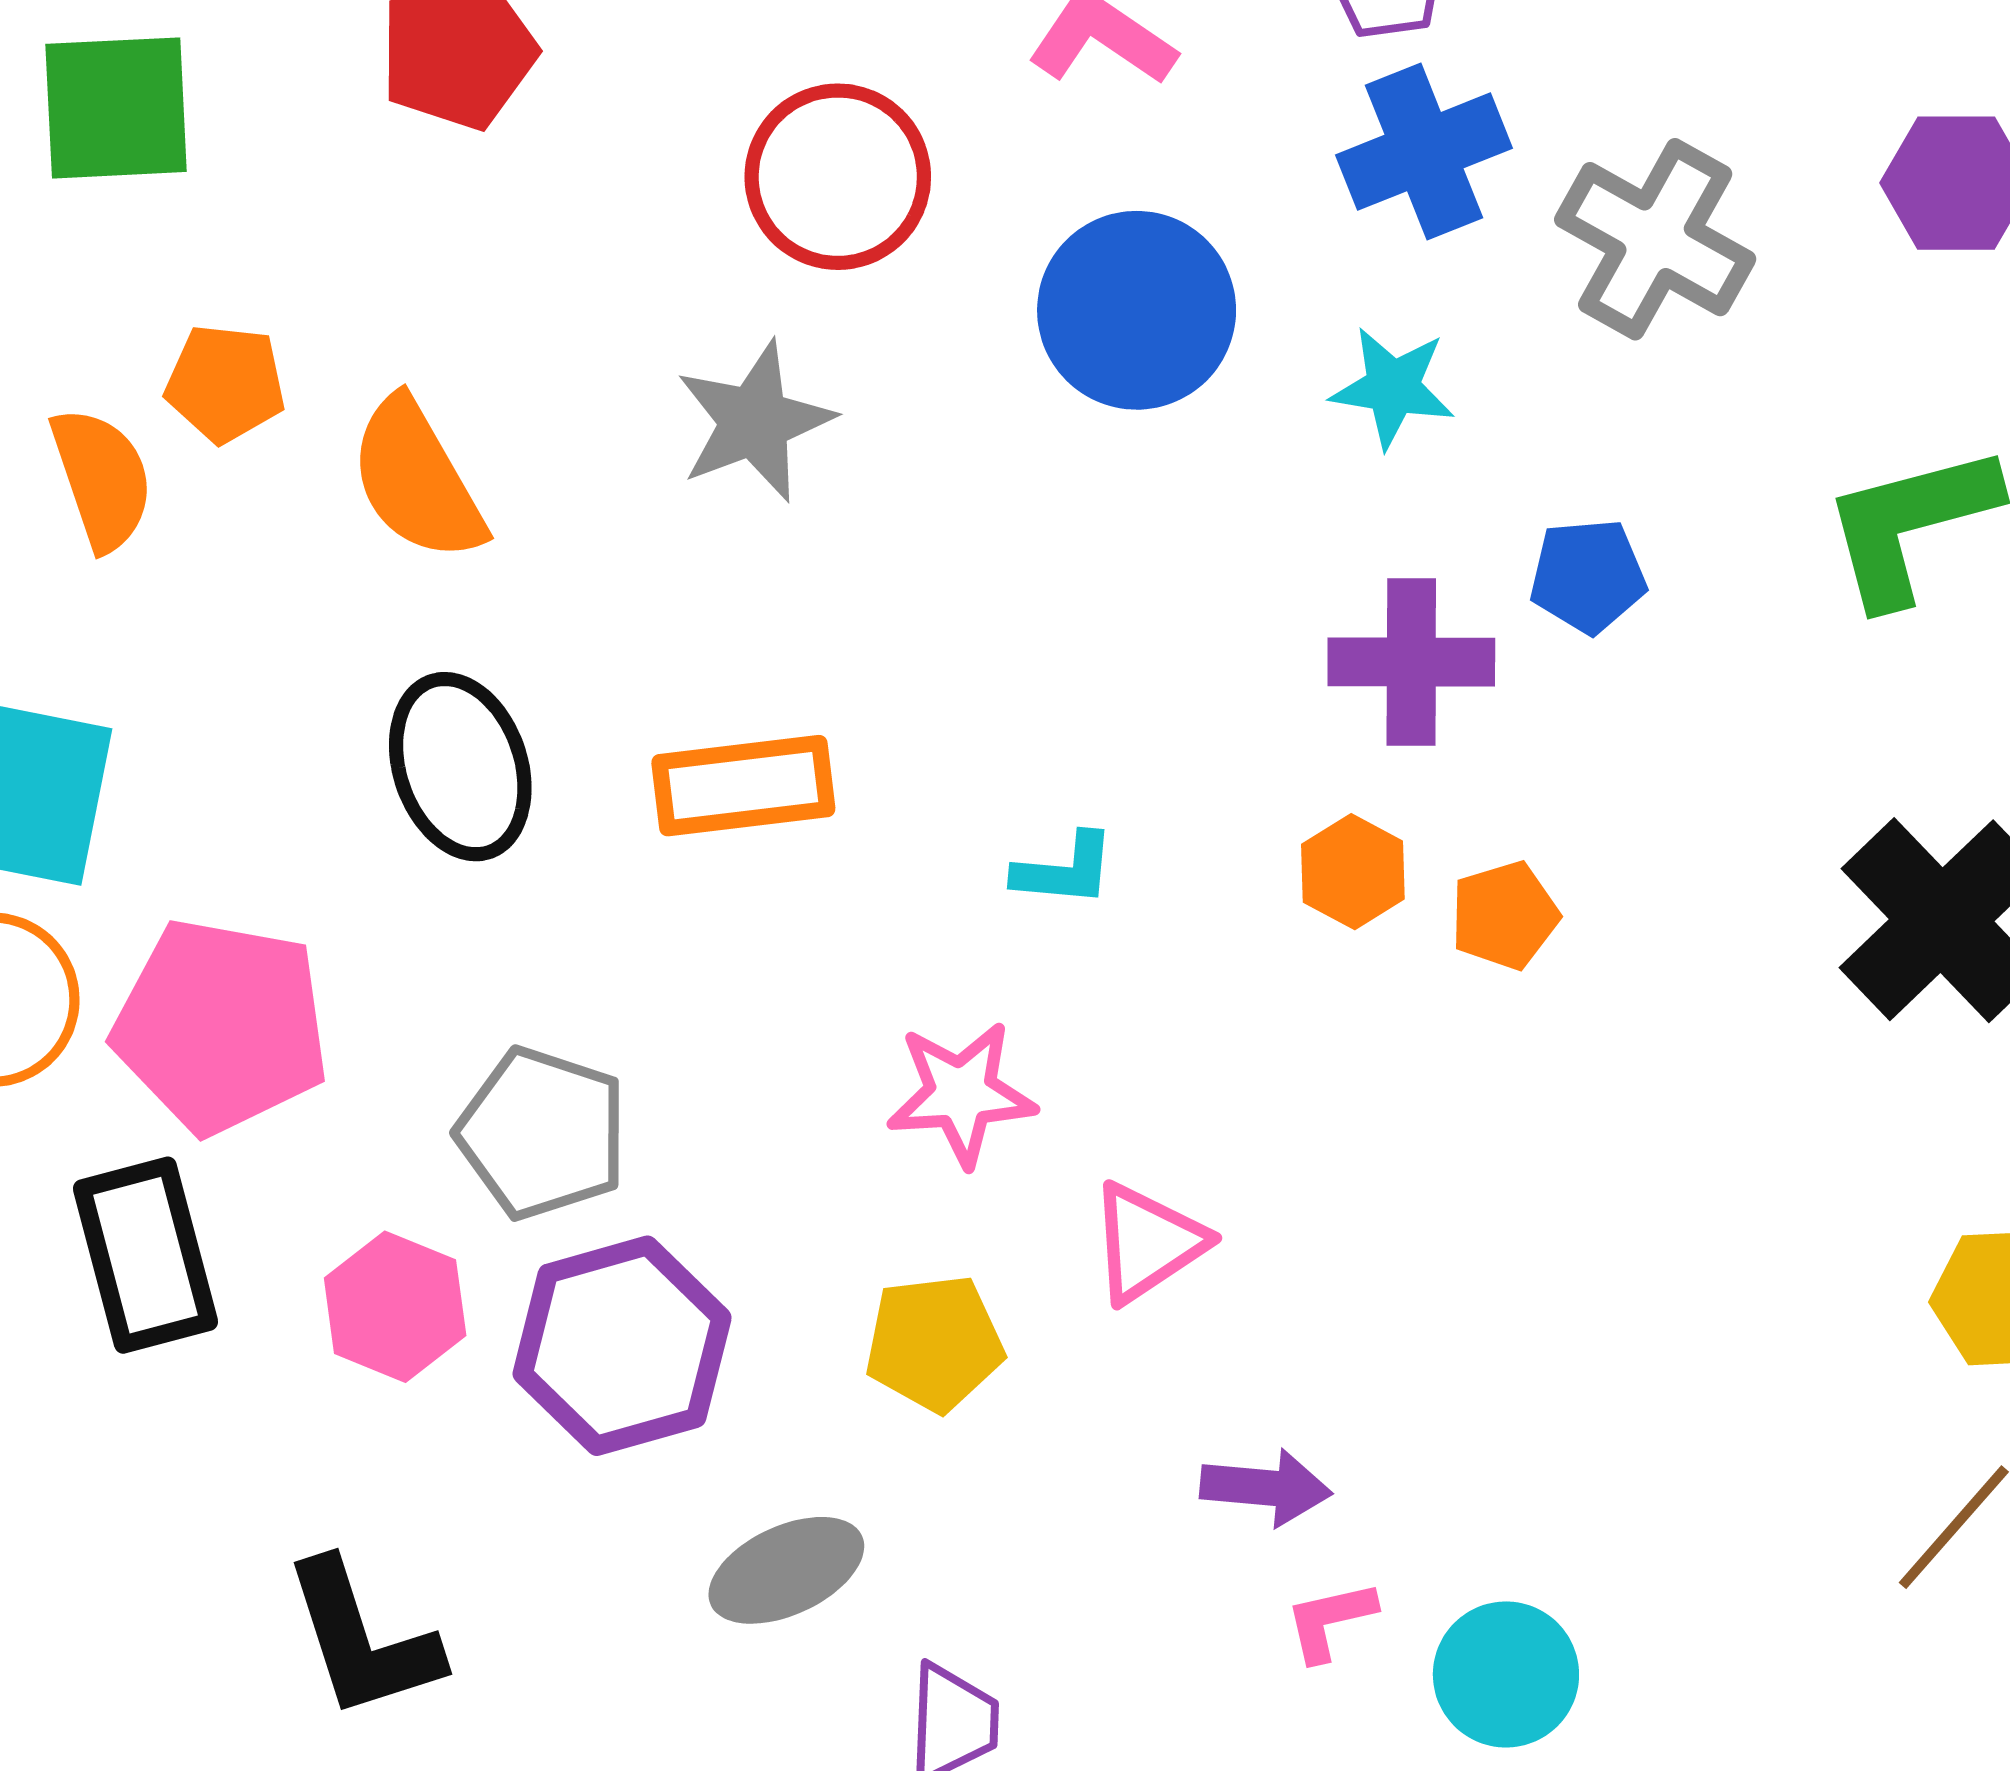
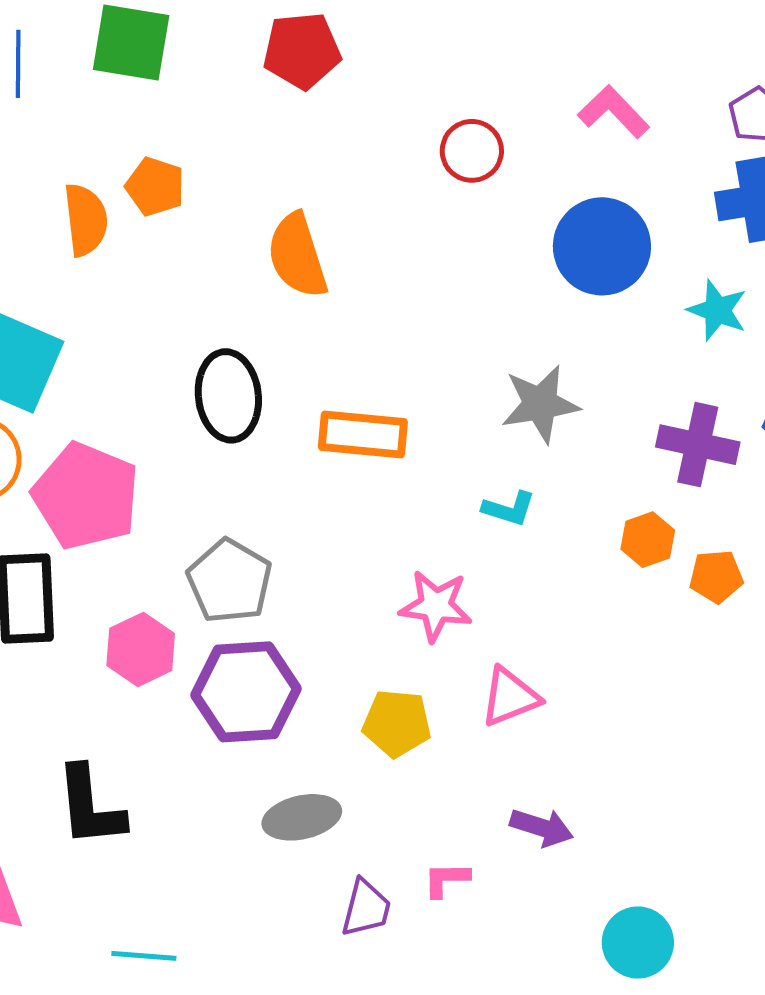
red circle: (838, 177) -> (472, 151), size x0.7
gray star: (755, 422) -> (540, 404), moved
orange semicircle: (417, 480) -> (297, 256), moved
pink L-shape: (1330, 1621) -> (446, 879), moved

